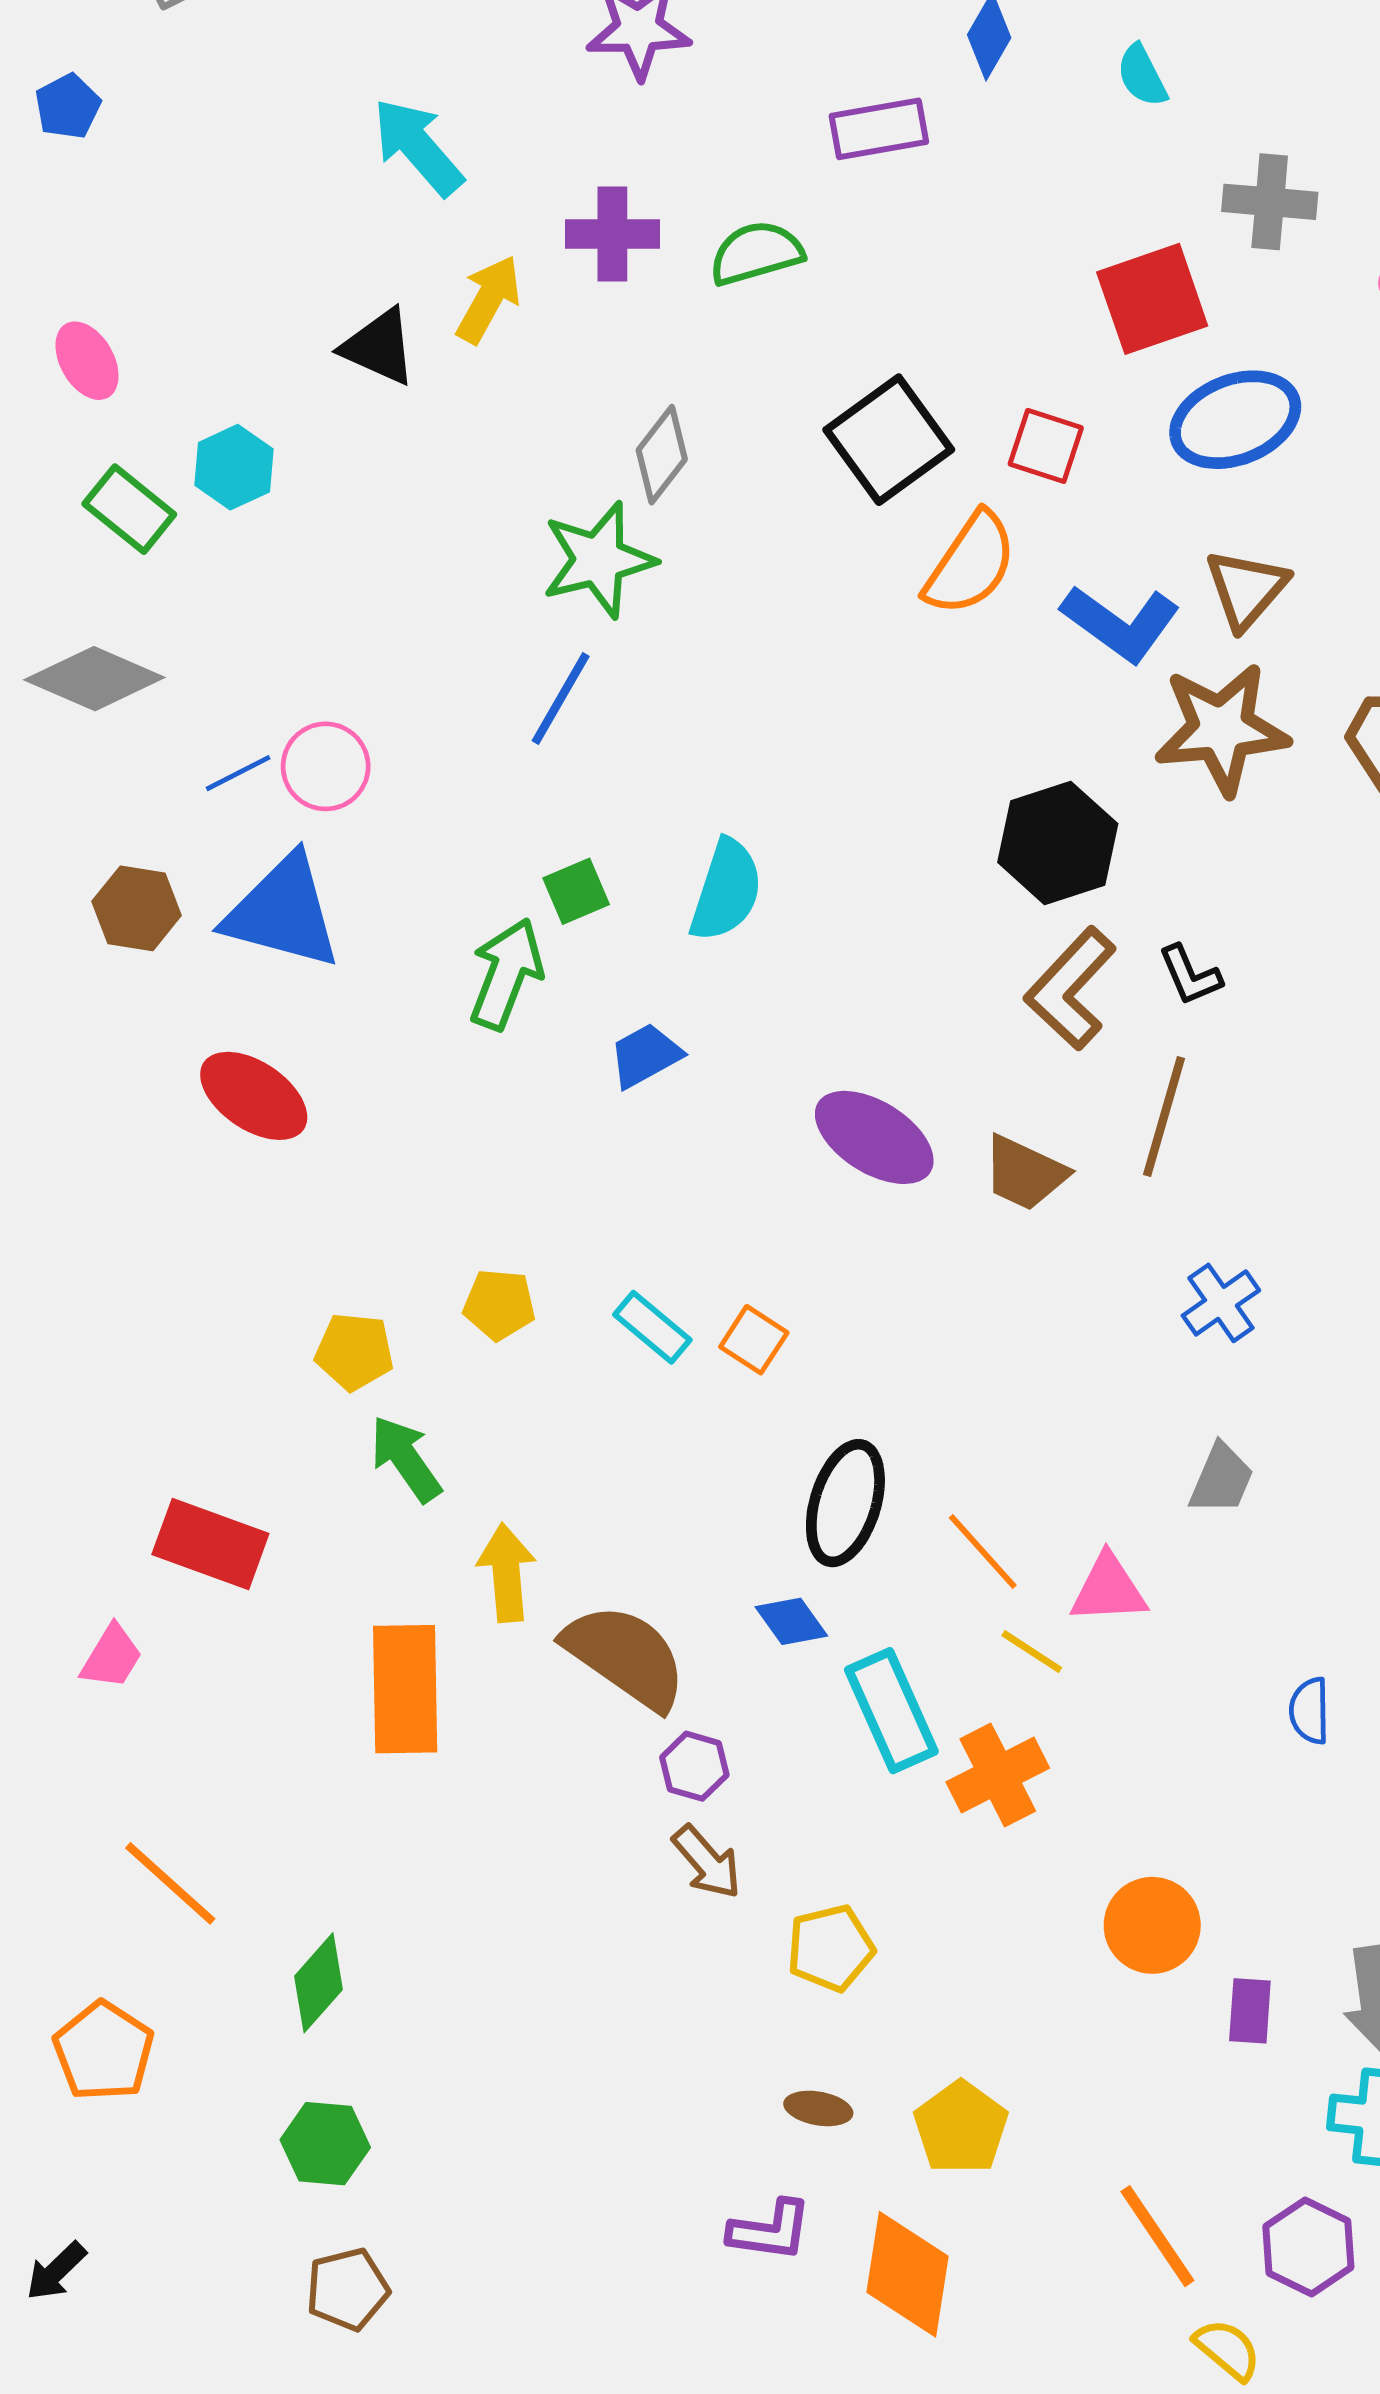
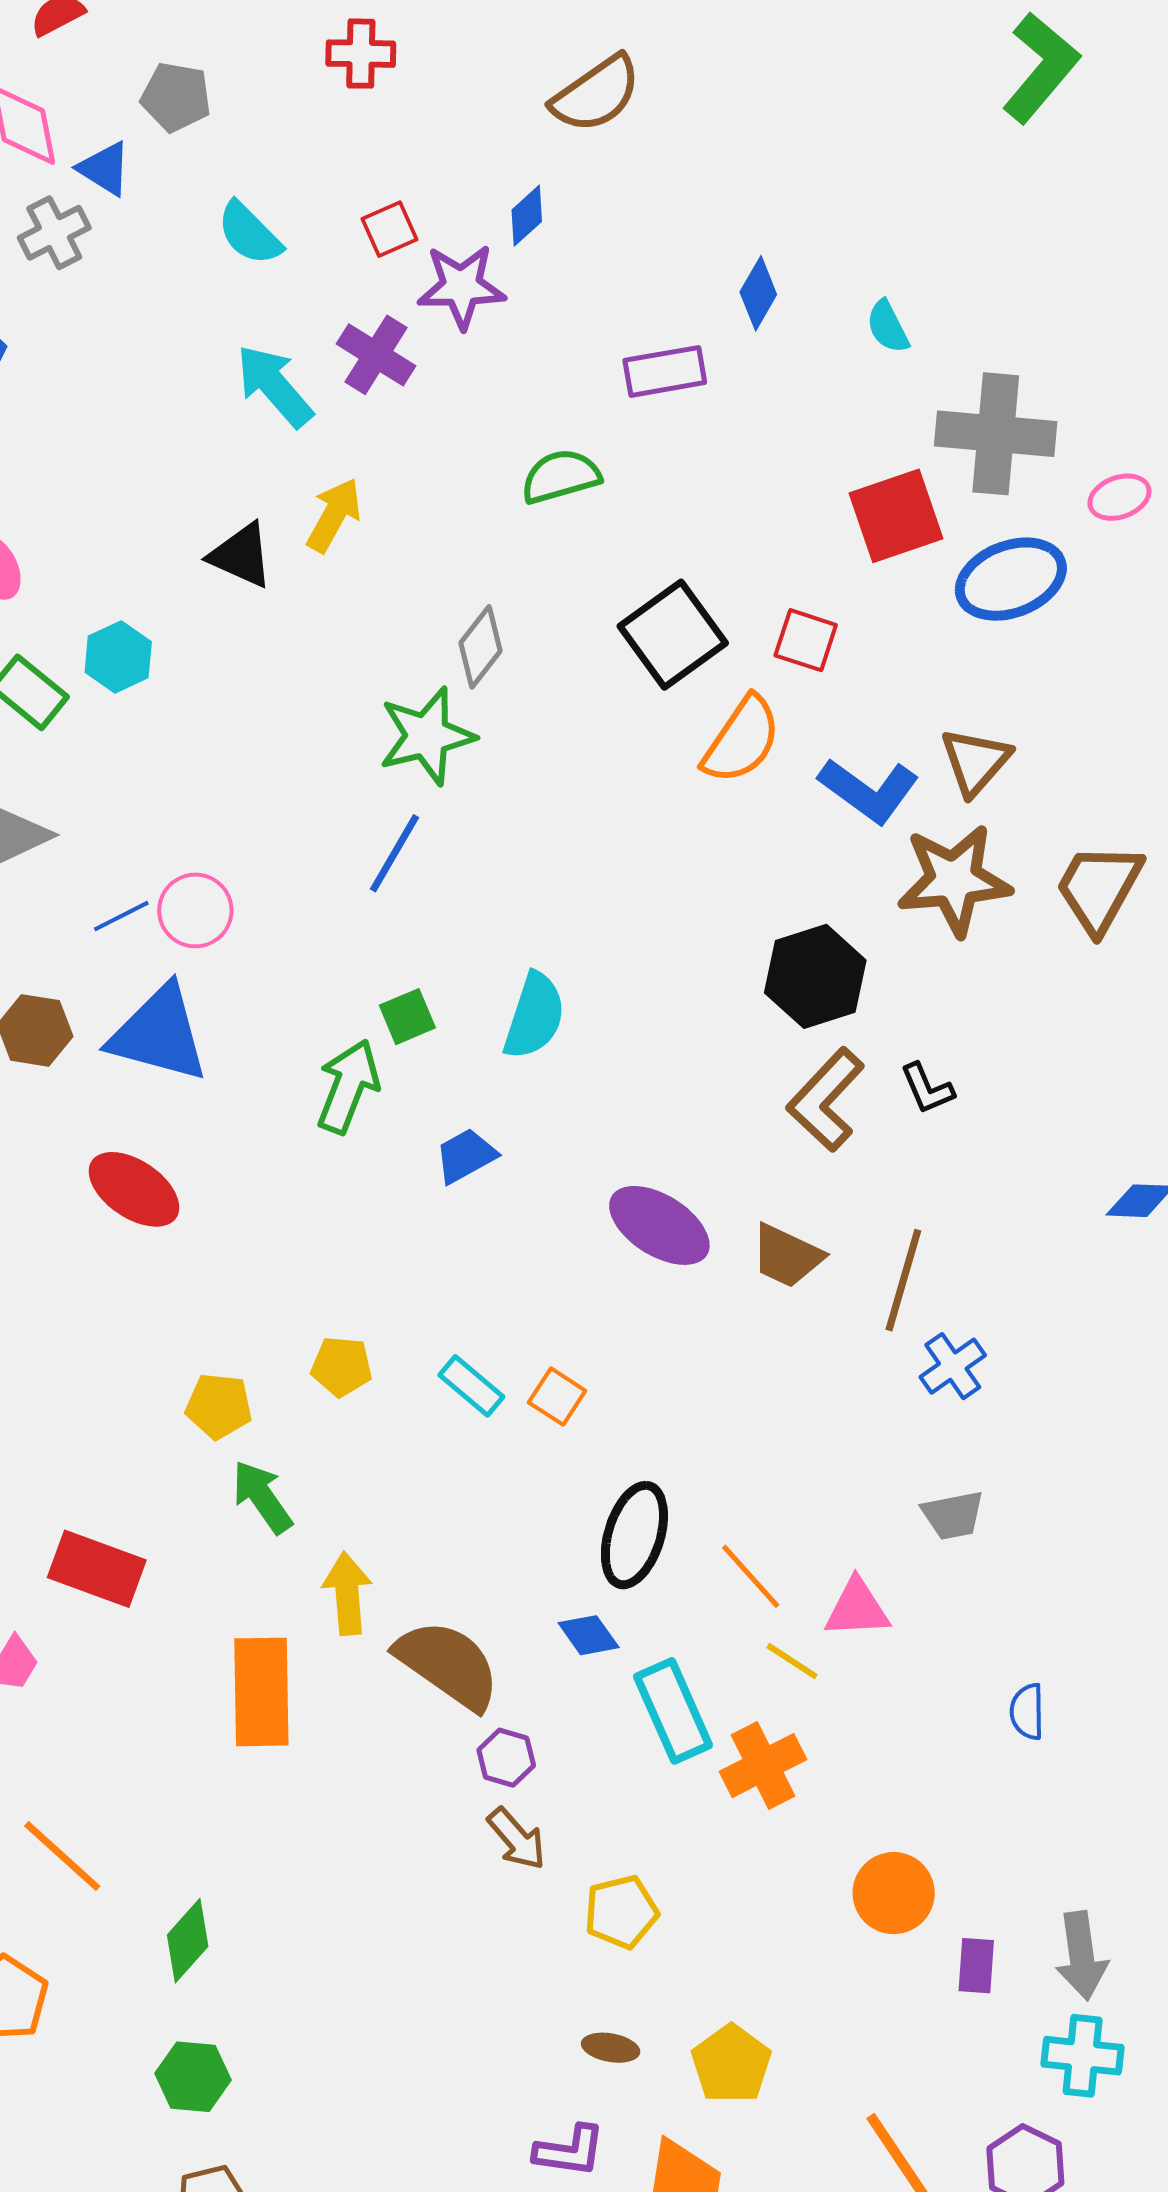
gray cross: (1270, 202) -> (996, 434), size x1.5
purple cross: (612, 234) -> (376, 355), moved, turned 32
blue ellipse: (1235, 420) -> (1011, 579), moved
brown line: (1164, 1116) -> (903, 1280), moved
gray trapezoid: (1221, 1479) -> (953, 1515), turned 56

